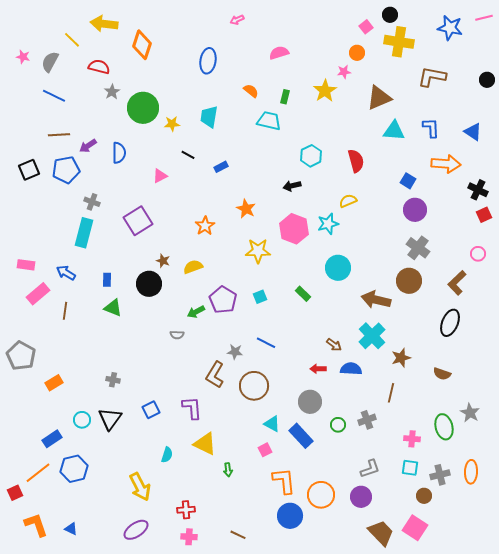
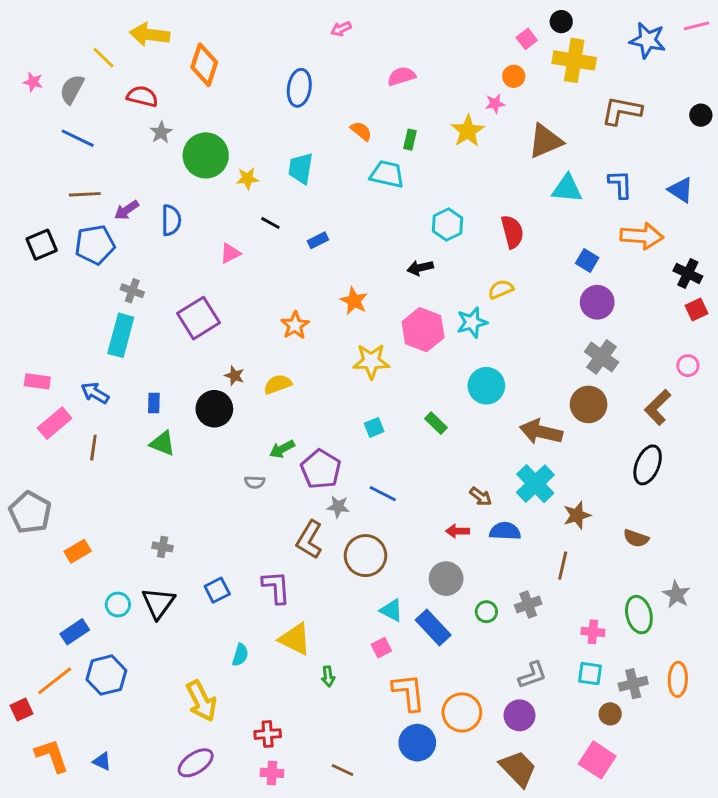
purple pentagon: (223, 300) -> (321, 469), moved
brown trapezoid: (381, 533) -> (518, 769), moved

